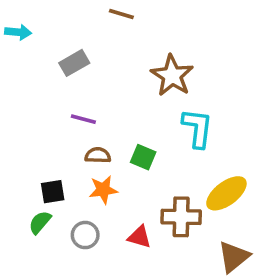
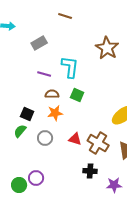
brown star: (172, 76) -> (107, 48), moved
cyan L-shape: (197, 128) -> (70, 67), moved
black square: (53, 192) -> (27, 114), turned 32
brown cross: (181, 217) -> (98, 143), moved, turned 30

